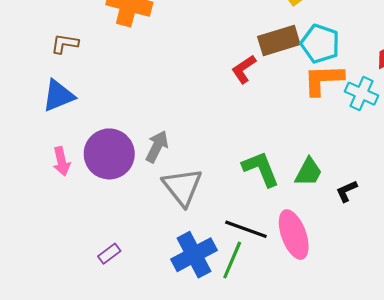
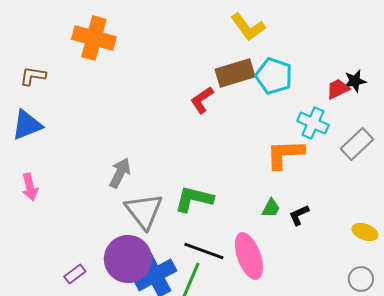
orange L-shape: (323, 80) -> (285, 154), moved
purple circle: (109, 154) -> (128, 259), moved
green L-shape: (261, 169) -> (194, 199), moved, turned -54
green trapezoid: (308, 172) -> (271, 208), moved, size x0.7

